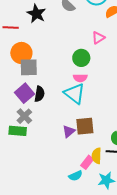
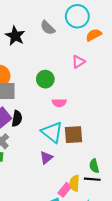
green circle: (81, 58) -> (45, 79), moved
cyan triangle: (75, 94) -> (52, 132), moved
brown square: (85, 126) -> (74, 135), moved

